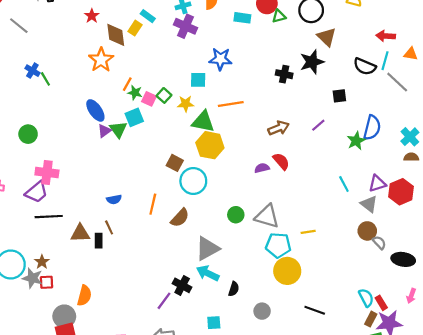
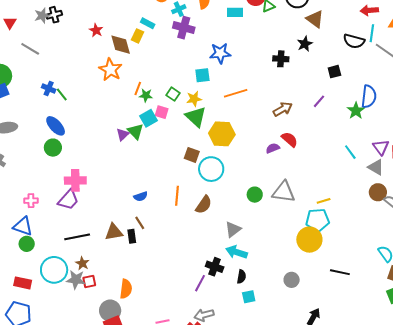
black star: (312, 62) -> (305, 44), size x0.7
pink square: (149, 99) -> (162, 112), moved
blue ellipse: (95, 110) -> (56, 126), moved
green triangle: (203, 122) -> (196, 117), moved, turned 40
purple triangle: (377, 183) -> (381, 147), turned -42
black line: (49, 217) -> (77, 237), moved
cyan pentagon: (278, 245) -> (317, 220), moved
gray triangle: (207, 249) -> (233, 229), size x0.7
black semicircle: (234, 289) -> (241, 277), moved

